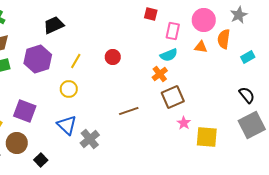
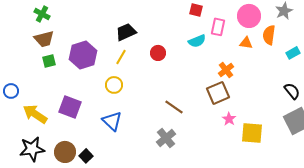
black trapezoid: (54, 25) -> (126, 32), moved
cyan semicircle: (169, 55) -> (197, 41), moved
orange cross: (160, 74) -> (226, 70), moved
brown line: (129, 111) -> (174, 107), turned 54
gray cross: (90, 139) -> (166, 138), moved
brown circle: (17, 143) -> (65, 152), moved

